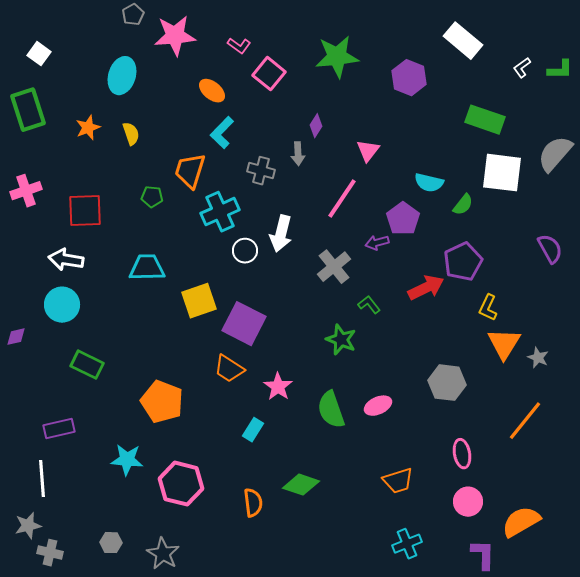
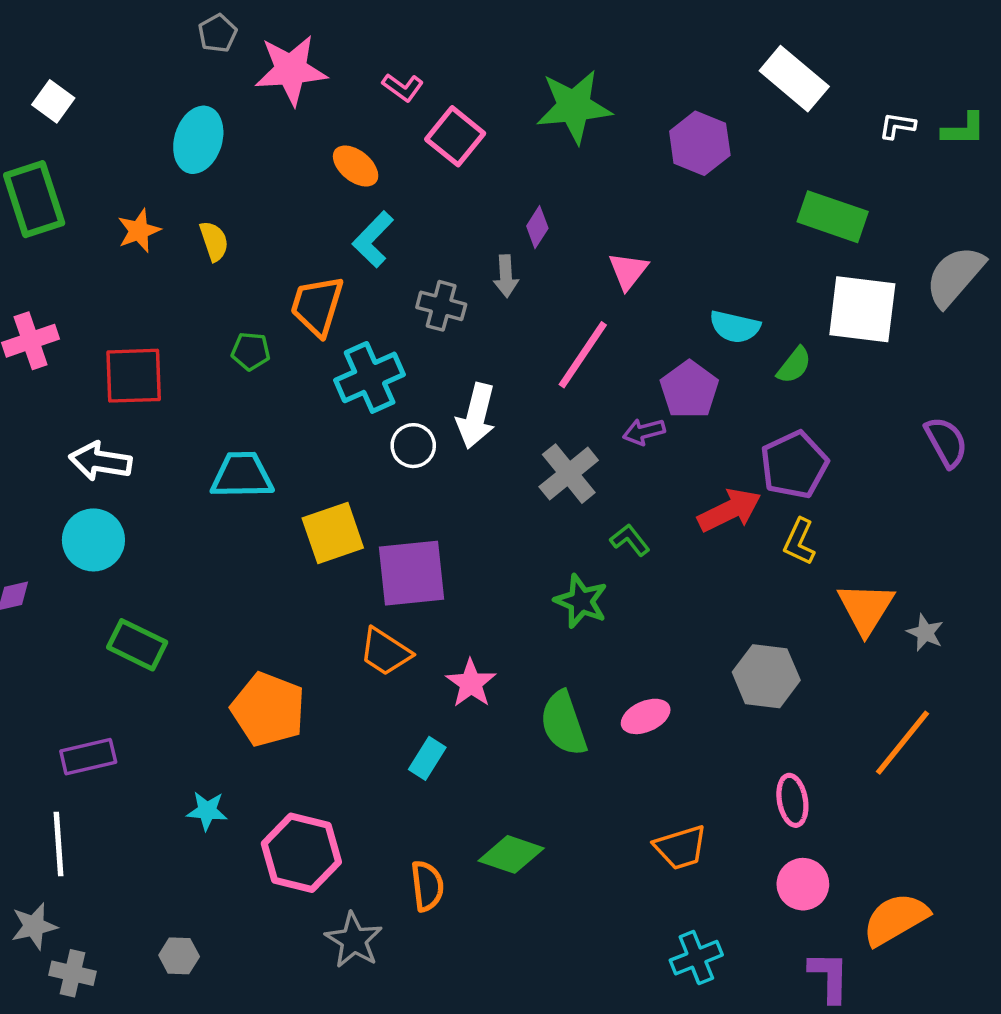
white L-shape: (522, 68) -> (897, 126), turned 45
yellow L-shape: (488, 308) -> (799, 542), moved
purple square: (244, 324) -> (411, 573), turned -33
cyan star: (127, 460) -> (207, 811), size x0.7
gray star: (163, 554) -> (354, 940), moved

